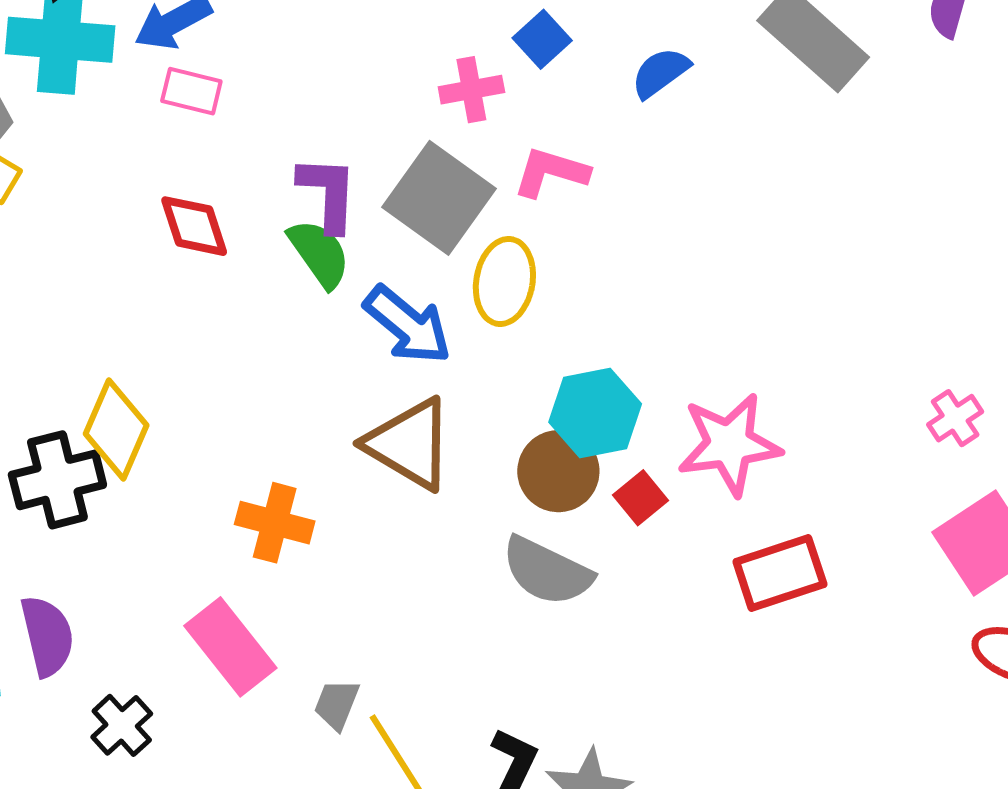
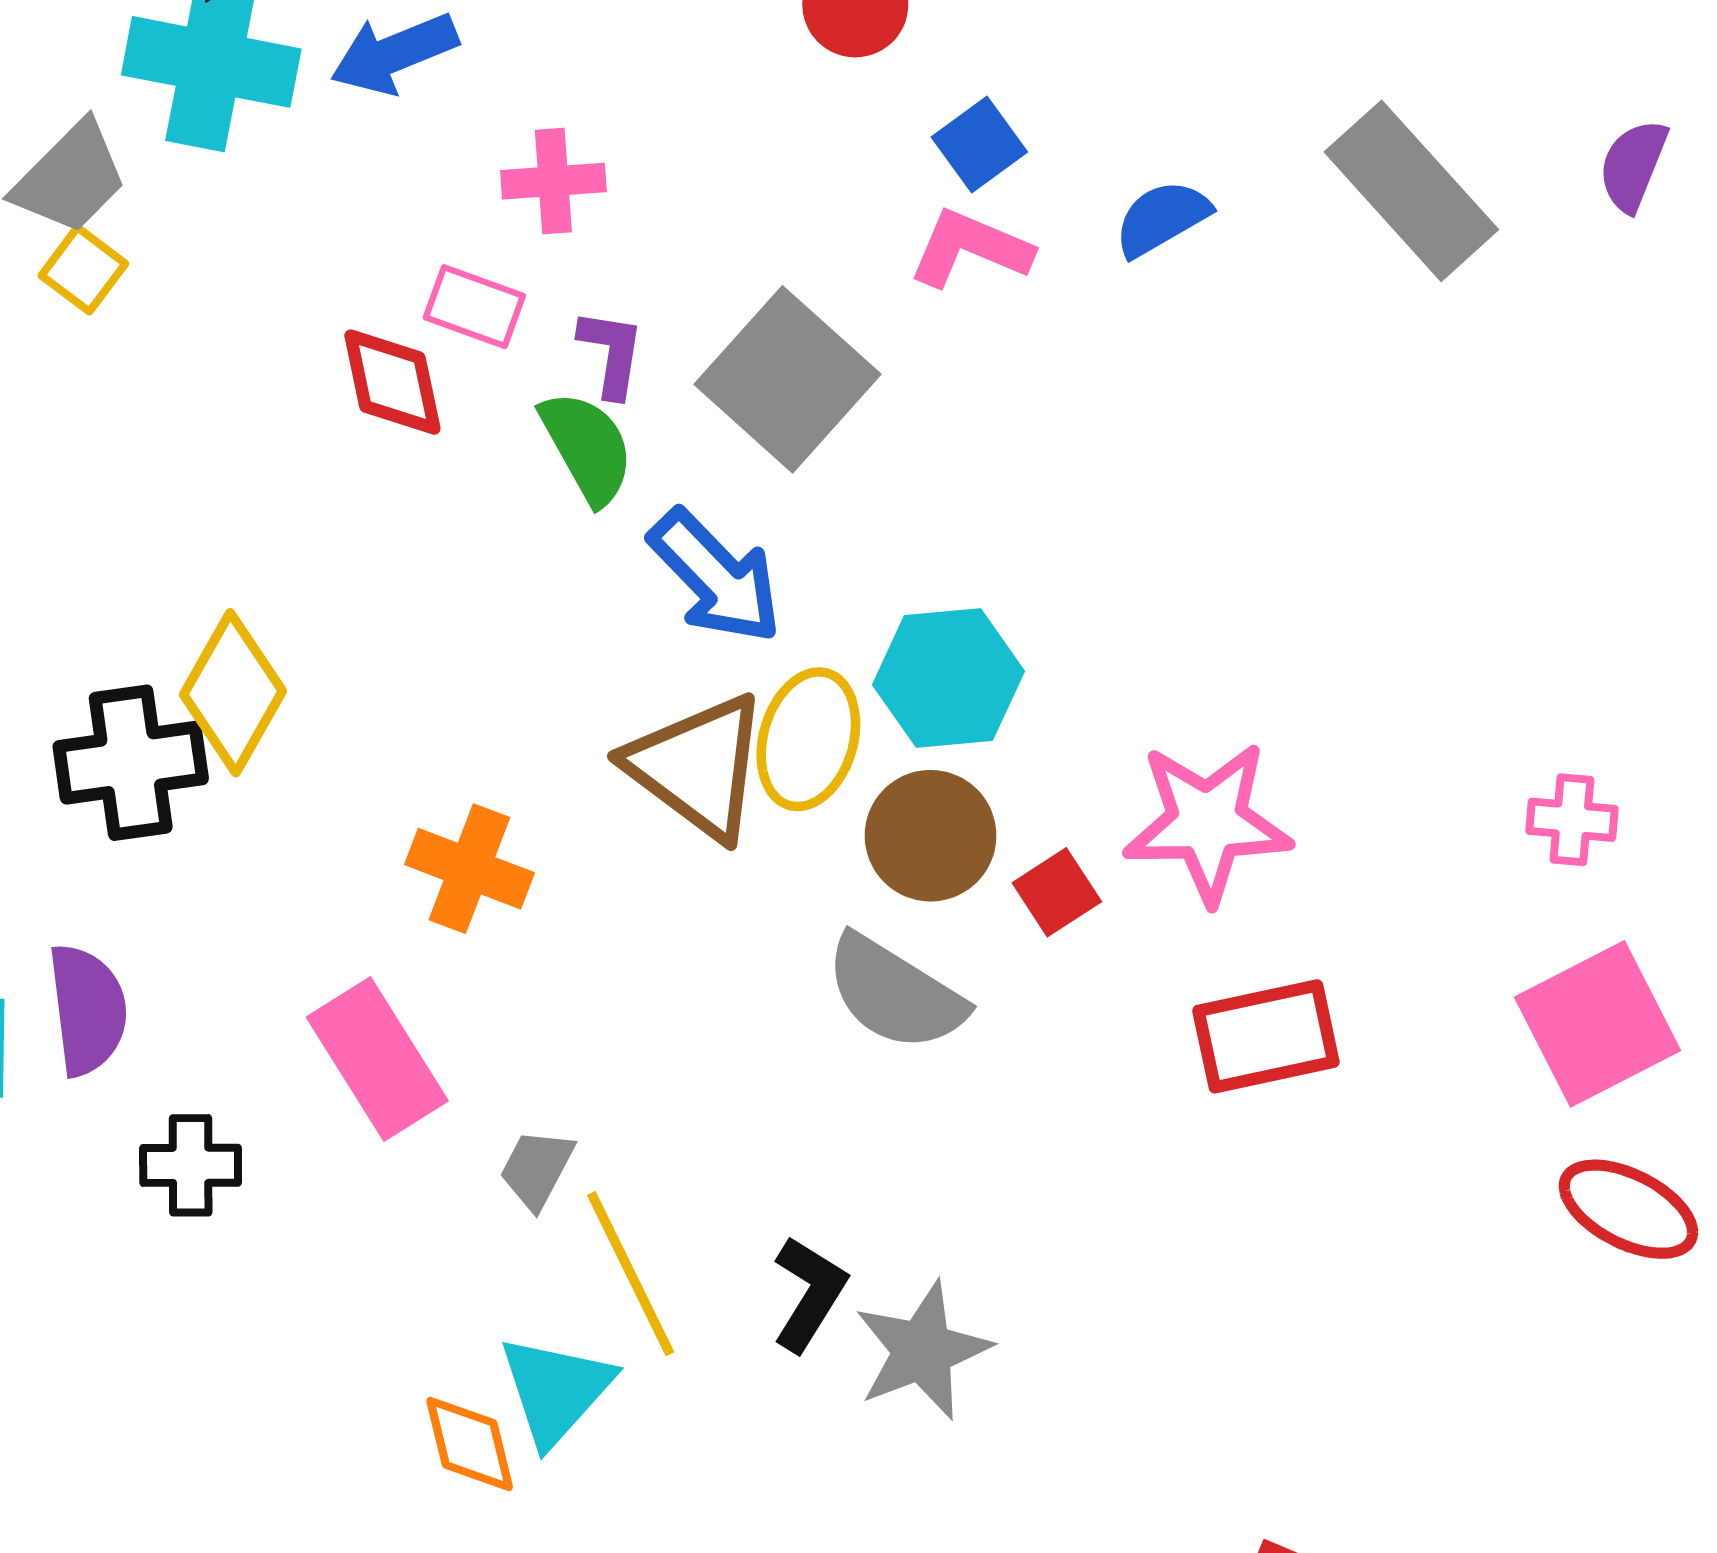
pink cross: (471, 90) -> (553, 181), moved
pink rectangle: (191, 91) -> (474, 307), moved
pink L-shape: (551, 172) -> (970, 248), moved
purple L-shape: (328, 193) -> (611, 353), size x0.7
yellow ellipse: (504, 281) -> (808, 739), moved
cyan hexagon: (595, 413) -> (948, 678), moved
pink cross: (955, 418) -> (1572, 820), turned 32
black cross: (122, 725) -> (191, 1165), turned 36

